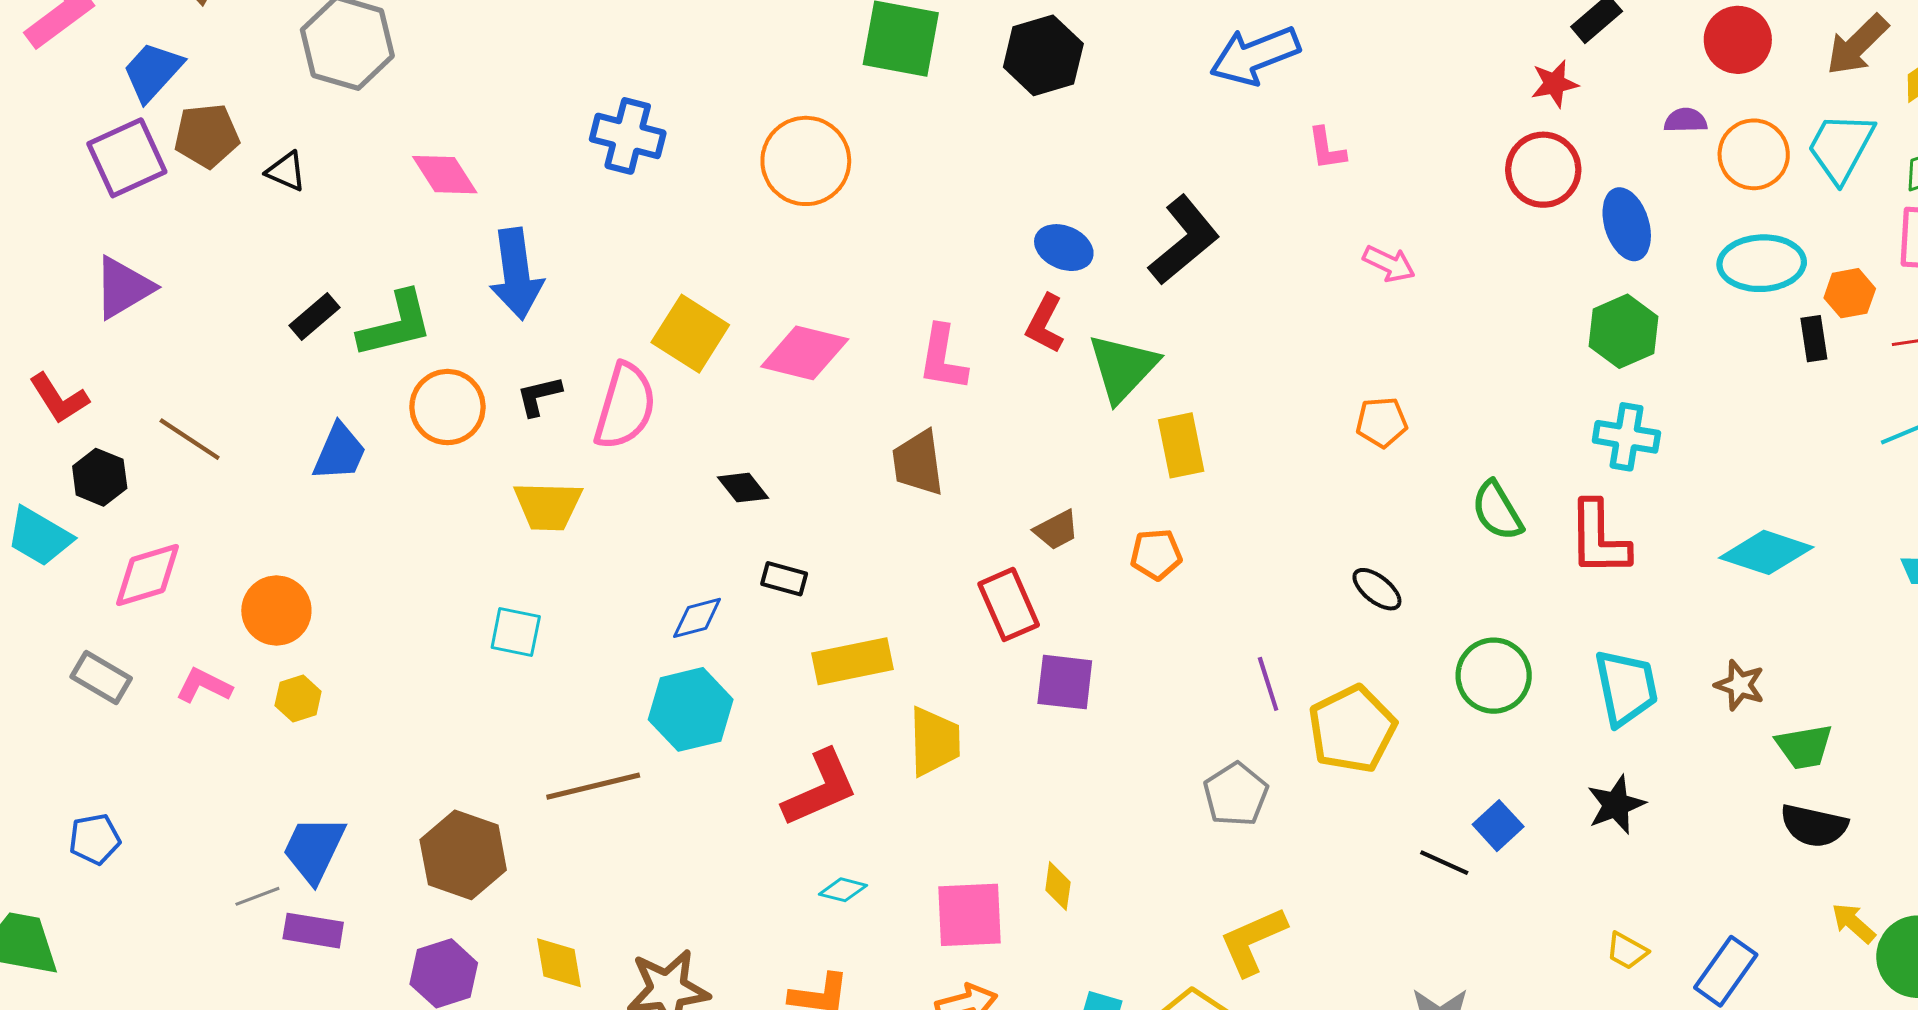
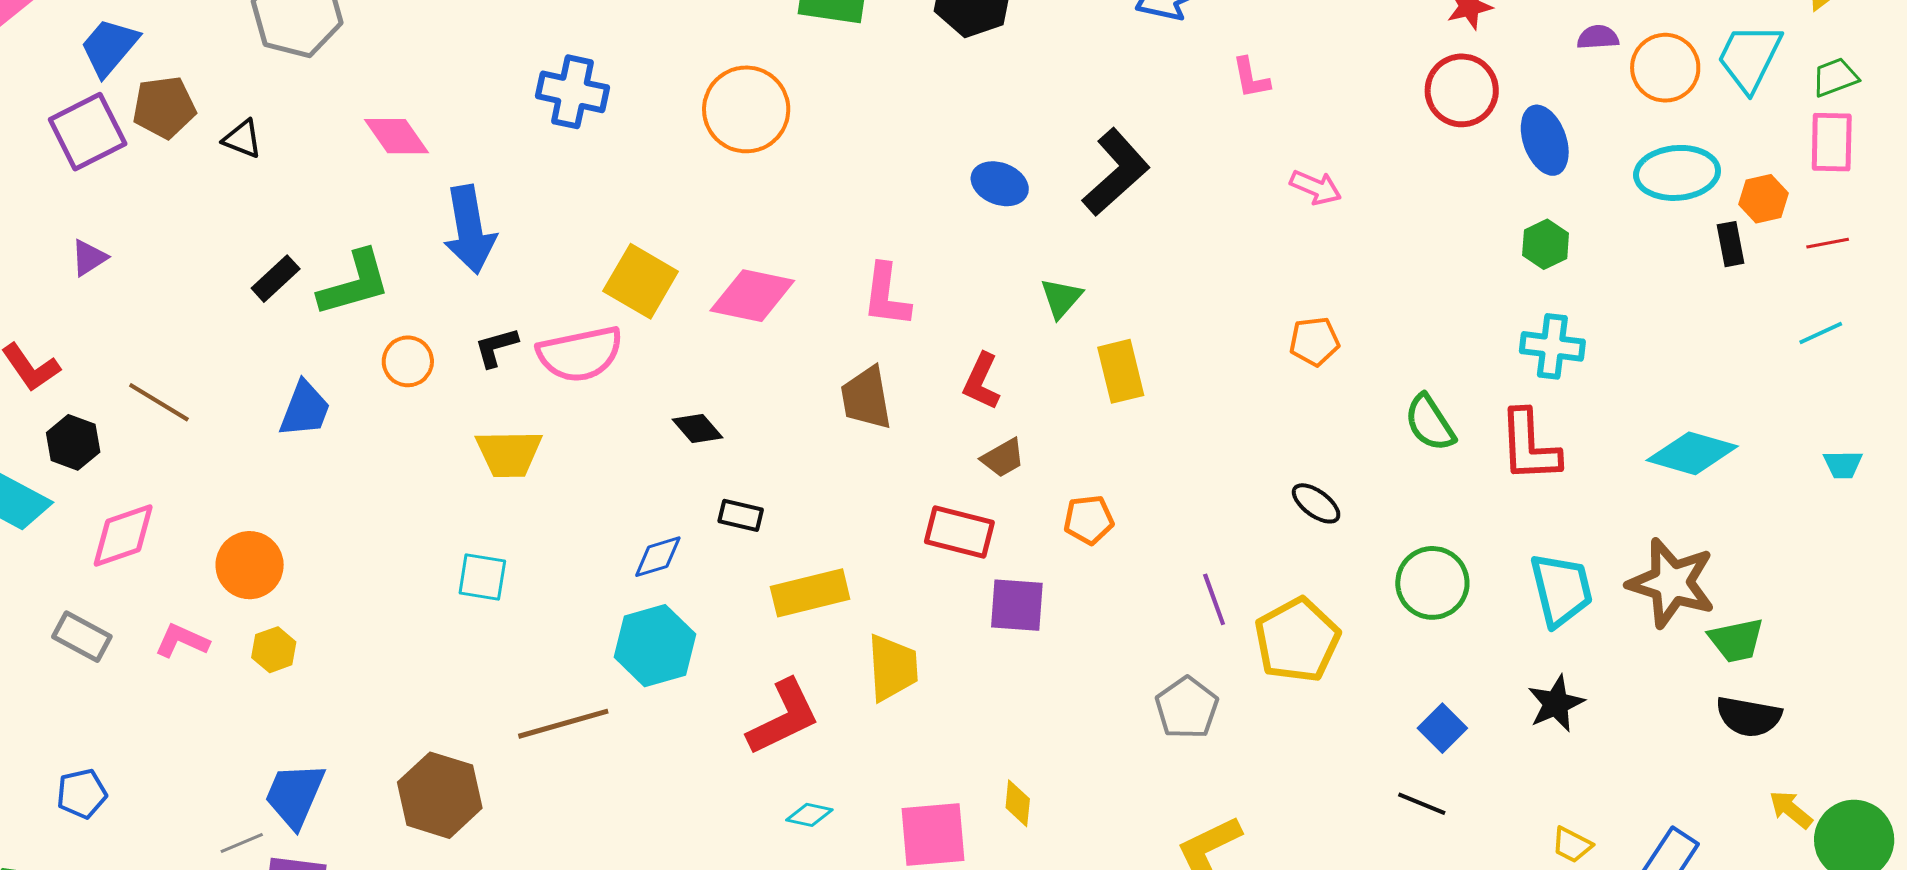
purple triangle: (123, 288) -> (89, 258), size x0.6
red L-shape: (1045, 324) -> (982, 381), moved
green hexagon: (1623, 331) -> (1546, 244), size x0.7
green triangle: (1123, 368) -> (1061, 298), size x0.6
pink semicircle: (625, 406) -> (580, 354), turned 64
orange circle: (447, 407) -> (408, 361), size x0.7
orange pentagon: (1156, 554) -> (1089, 520), moved
red rectangle: (1009, 604) -> (959, 532), turned -50
brown star: (1740, 685) -> (1671, 583), size x1.8
black line: (1444, 863) -> (1422, 804), moved

